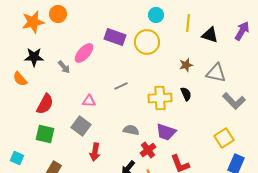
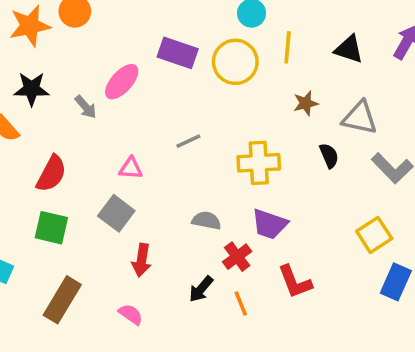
yellow line: (188, 23) -> (288, 47), moved
black semicircle: (186, 94) -> (329, 156), moved

